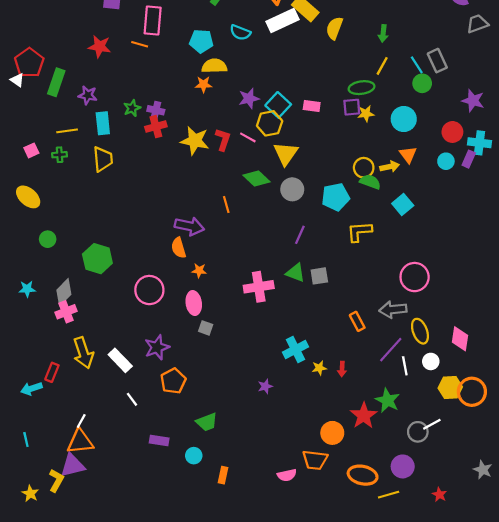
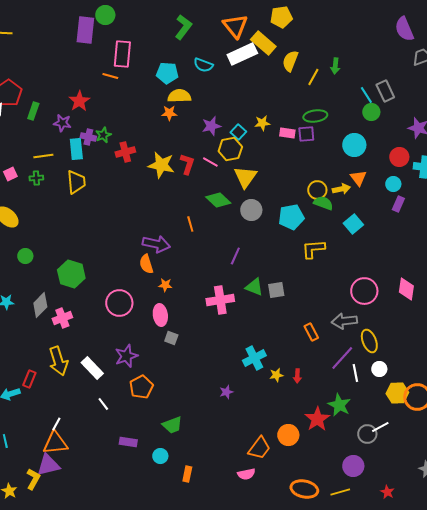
red star: (100, 46) -> (79, 101), moved, turned 30
yellow line: (382, 66) -> (313, 77), moved
green rectangle: (56, 82) -> (33, 111), size x0.7
cyan square: (278, 105) -> (238, 132), size x0.7
pink rectangle: (312, 106) -> (287, 133), moved
purple cross: (156, 110) -> (88, 137), moved
yellow star: (366, 114) -> (262, 123), moved
purple rectangle: (469, 159) -> (398, 204), moved
purple line: (300, 235) -> (235, 256), moved
pink cross: (66, 312) -> (62, 318), moved
pink diamond: (460, 339) -> (406, 289), moved
orange trapezoid: (315, 460) -> (259, 448), moved, turned -60
orange ellipse: (363, 475) -> (304, 489), moved

